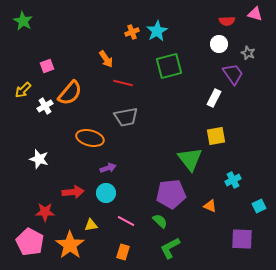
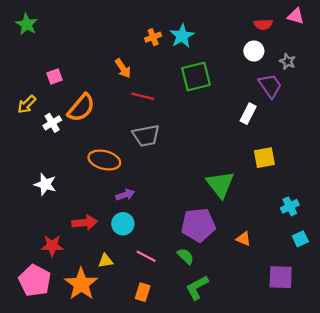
yellow square: (216, 136) -> (264, 158), moved
cyan cross: (233, 180) -> (290, 206), moved

